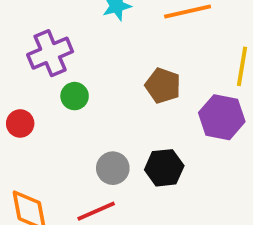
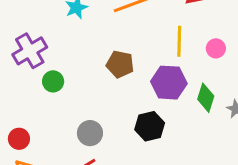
red circle: (20, 123) -> (19, 139), moved
black hexagon: (164, 168) -> (150, 126), moved

